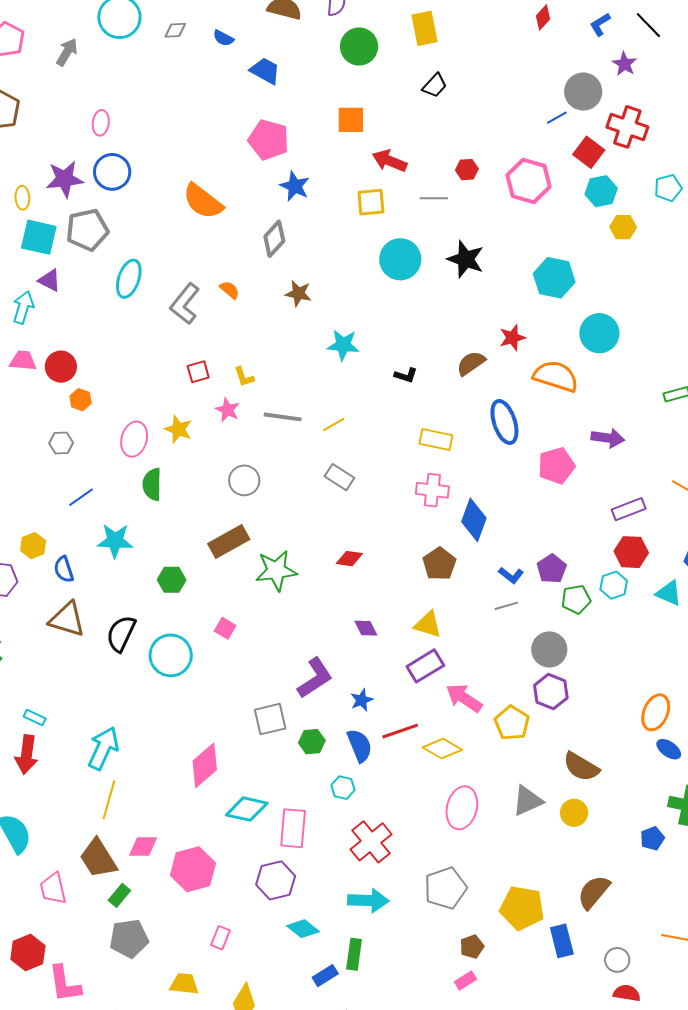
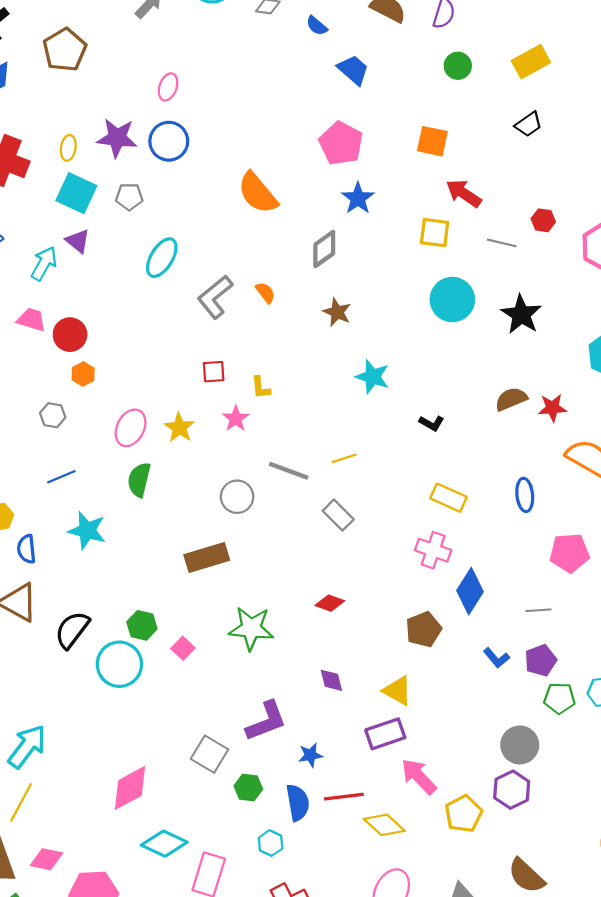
yellow rectangle: (424, 28) -> (531, 62), turned 60
green circle: (359, 46) -> (458, 66), size x0.7
gray pentagon: (87, 230) -> (129, 197), size x0.6
brown semicircle: (471, 363) -> (511, 399), moved
gray line: (283, 417) -> (289, 471), moved
blue ellipse: (504, 422) -> (525, 495), size x0.7
green star: (276, 571) -> (251, 628), moved
green hexagon: (172, 580) -> (142, 625), moved
gray line: (506, 606) -> (538, 610), moved
gray square: (270, 719) -> (210, 754), turned 32

